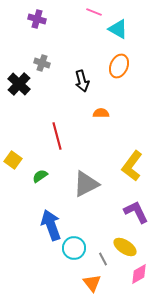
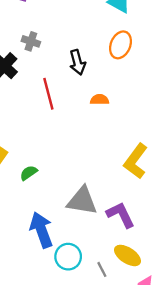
red line: (57, 136) -> (48, 94), moved
gray triangle: (86, 184) -> (82, 201), moved, turned 36
purple L-shape: (136, 212) -> (121, 215), moved

